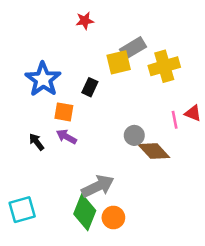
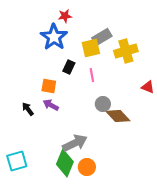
blue star: (43, 79) -> (54, 37), moved
pink line: (175, 120) -> (92, 75), moved

